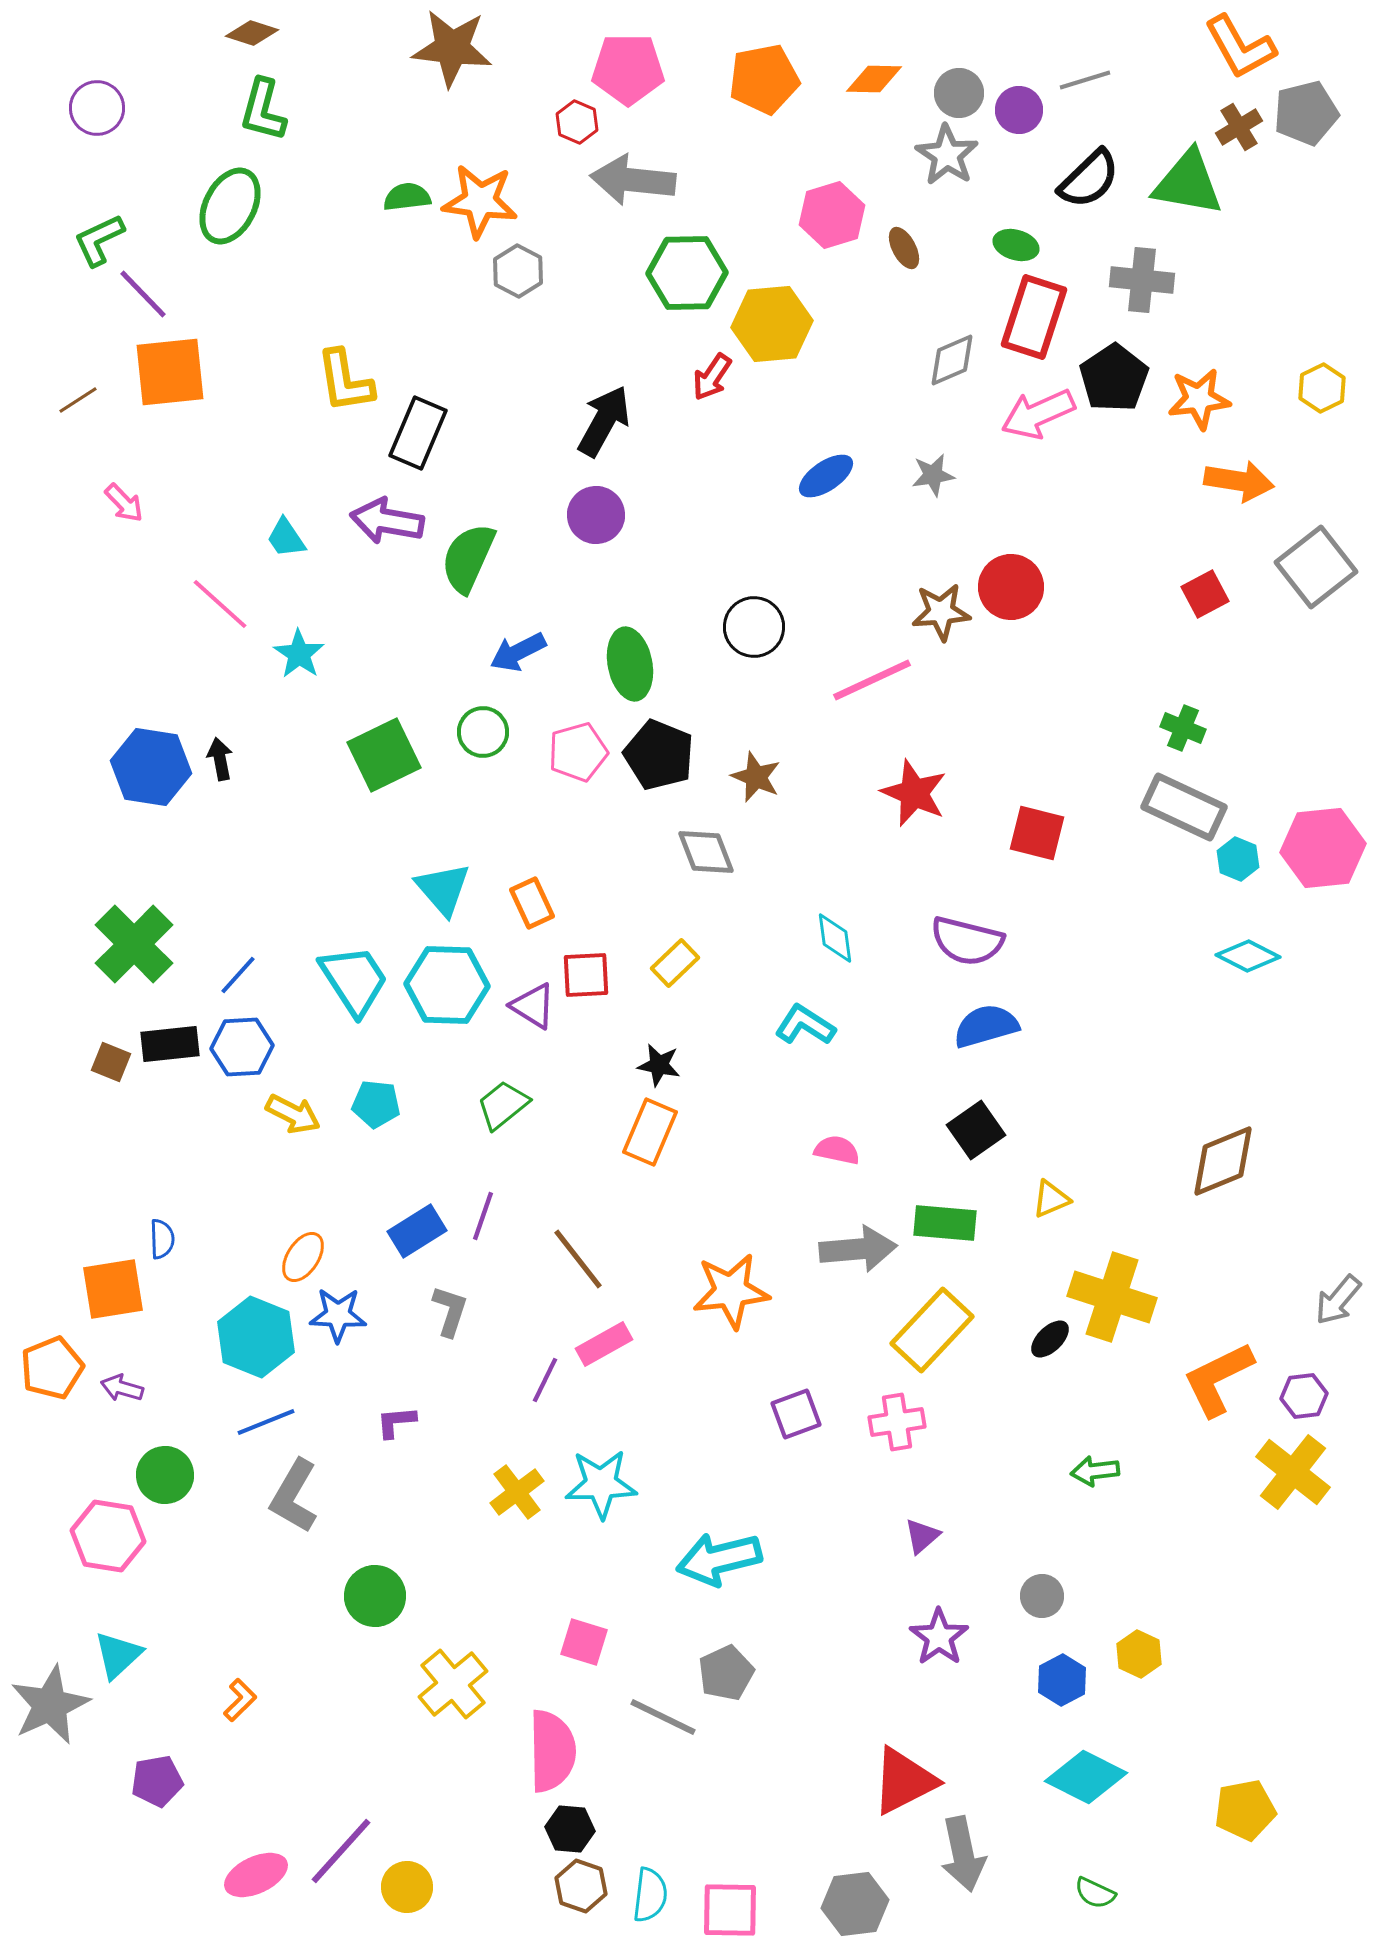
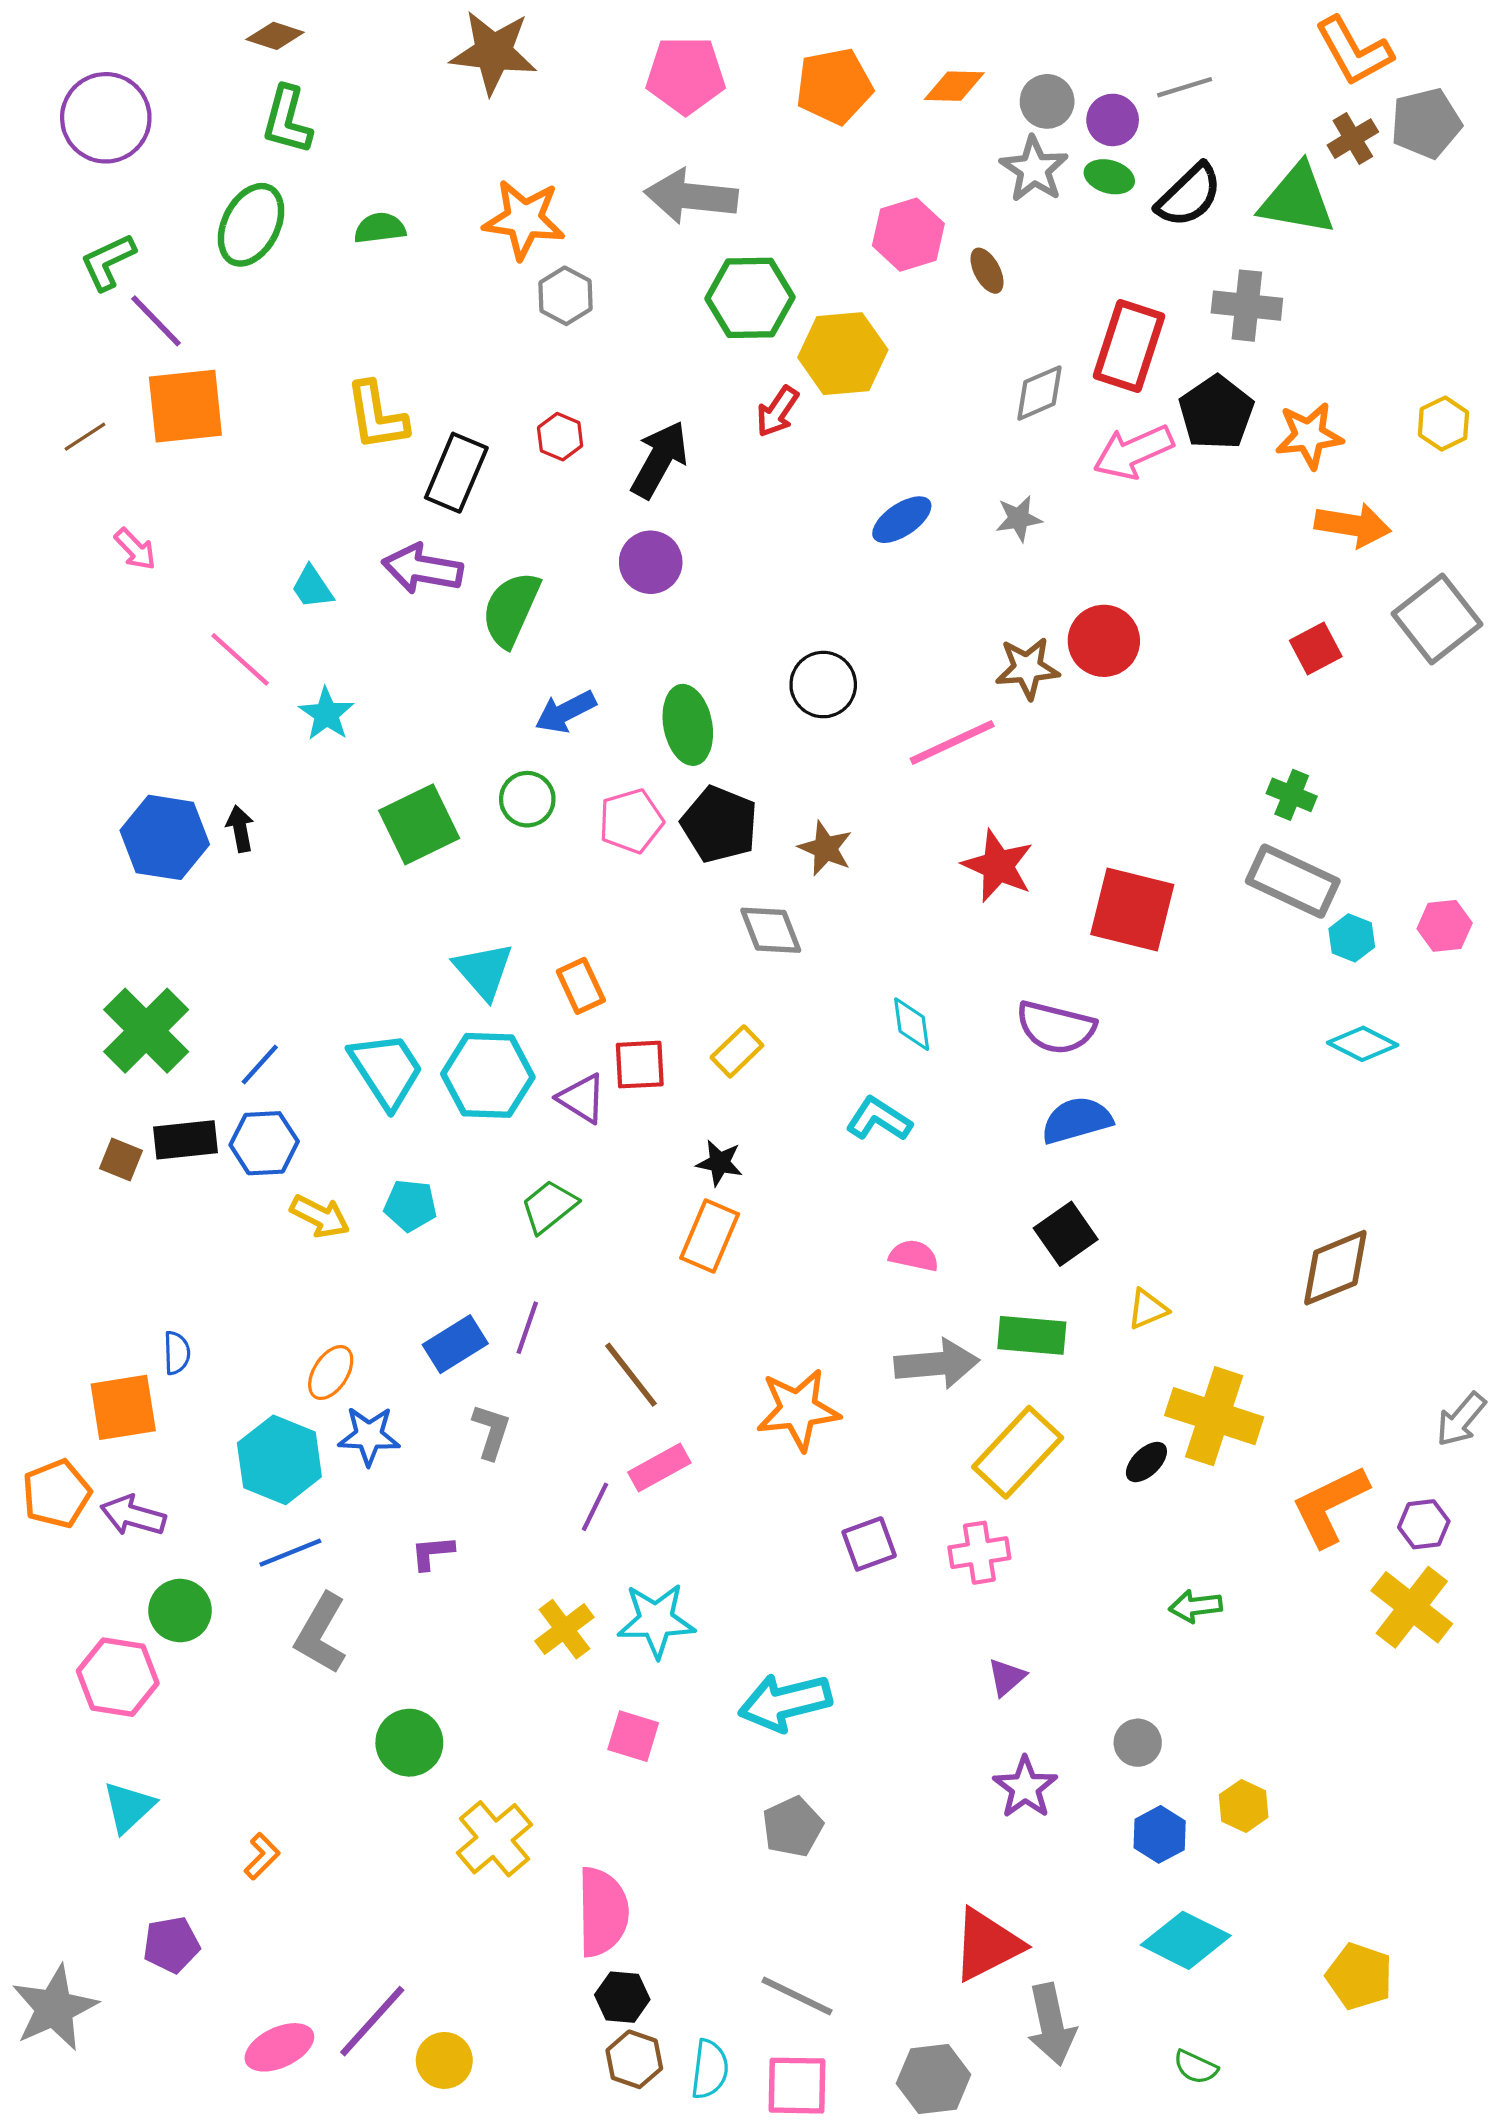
purple circle: (97, 108) -> (106, 118), size x1.5
red hexagon: (577, 122) -> (560, 437), moved
green semicircle: (407, 197) -> (380, 228), moved
green ellipse: (1016, 245) -> (1109, 177), moved
red square: (1037, 833) -> (1132, 909), size x1.4
pink hexagon: (1323, 848) -> (1445, 926), size x0.6
purple arrow: (122, 1388) -> (133, 1516), size x1.4
pink square: (584, 1642) -> (633, 1736), moved
gray star: (50, 1705) -> (54, 2008), moved
gray line: (663, 1717) -> (797, 1996), moved
yellow pentagon: (1245, 1810) -> (1359, 1976), turned 30

